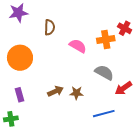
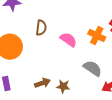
brown semicircle: (50, 27) -> (41, 28), moved
orange cross: (106, 40) -> (97, 36), turned 30

